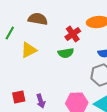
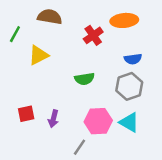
green semicircle: (66, 53) -> (84, 79), moved
purple arrow: (41, 101) -> (53, 119), turned 32

